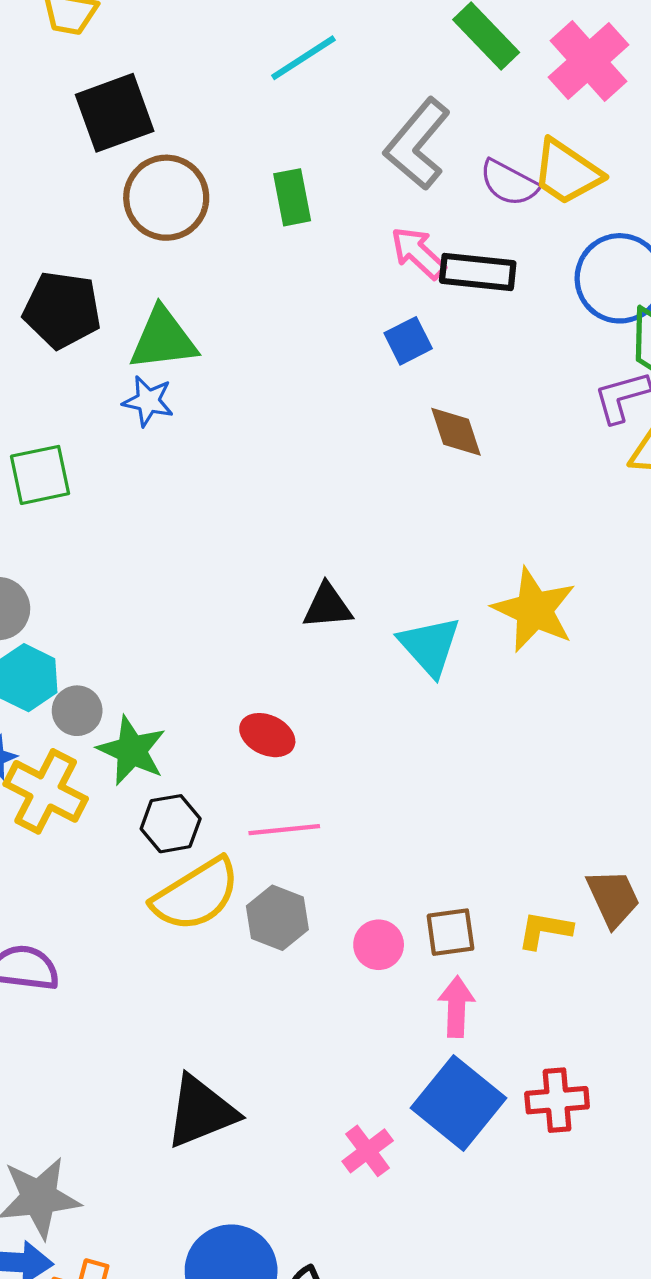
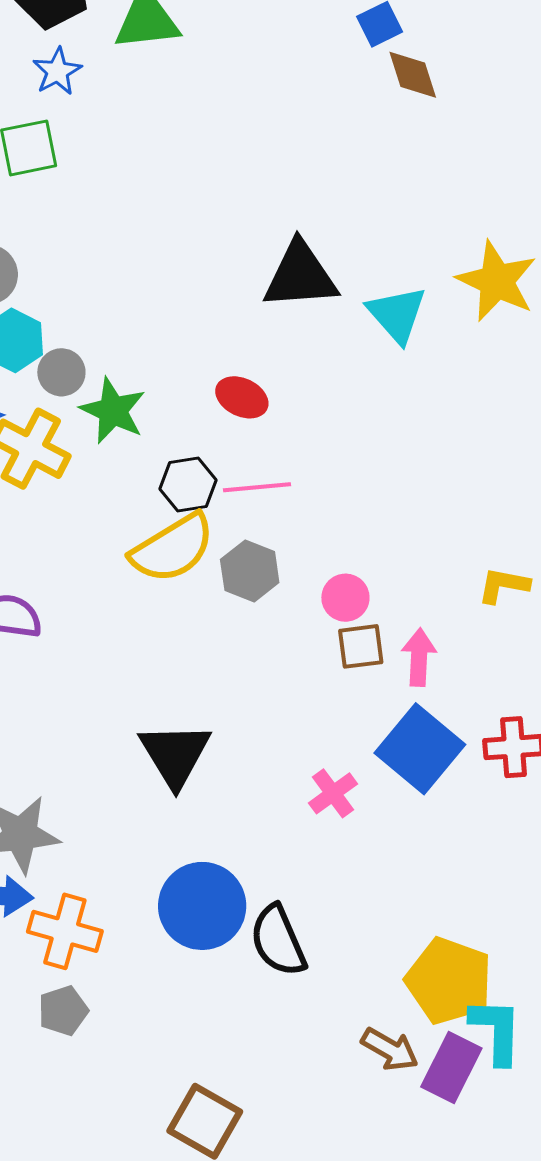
blue star: (148, 401) -> (57, 71), moved, turned 30
brown diamond: (456, 432) -> (413, 75), moved
black triangle: (327, 606) -> (300, 276), size x1.6
black hexagon: (171, 824) -> (188, 484), moved
brown square: (450, 932) -> (361, 646), moved
black triangle: (201, 1112) -> (175, 755), turned -40

